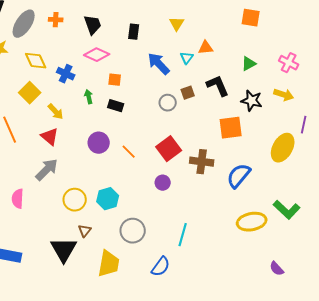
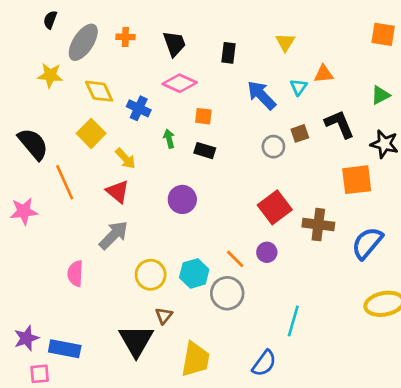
orange line: (129, 152) -> (235, 259), moved
gray circle: (133, 231) -> (227, 293), moved

